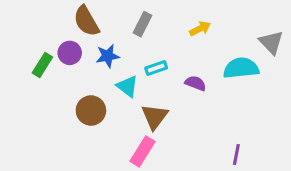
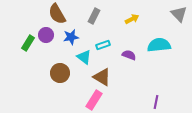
gray triangle: (271, 42) -> (179, 14), moved
brown triangle: (155, 117) -> (102, 77), turned -36

